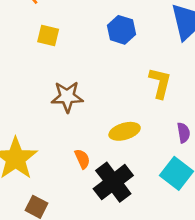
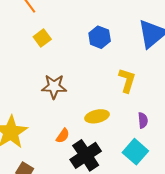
yellow square: (48, 36) -> (42, 38), turned 36
orange semicircle: (82, 159) -> (63, 136), turned 56

